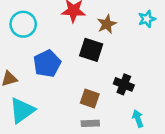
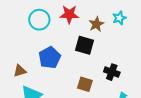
cyan star: (147, 19) -> (119, 18), moved
cyan circle: (23, 24) -> (39, 20), moved

